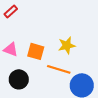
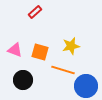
red rectangle: (11, 11) -> (35, 12), moved

